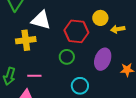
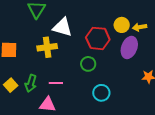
yellow arrow: (118, 29) -> (140, 27), moved
purple ellipse: (103, 59) -> (129, 47), moved

